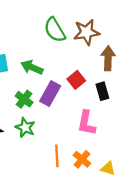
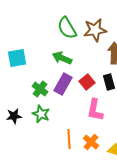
green arrow: (32, 67) -> (62, 58), moved
red square: (76, 80) -> (87, 82), moved

